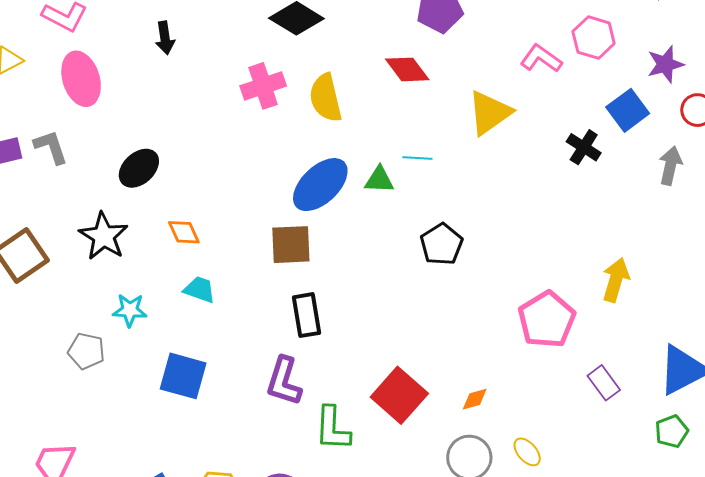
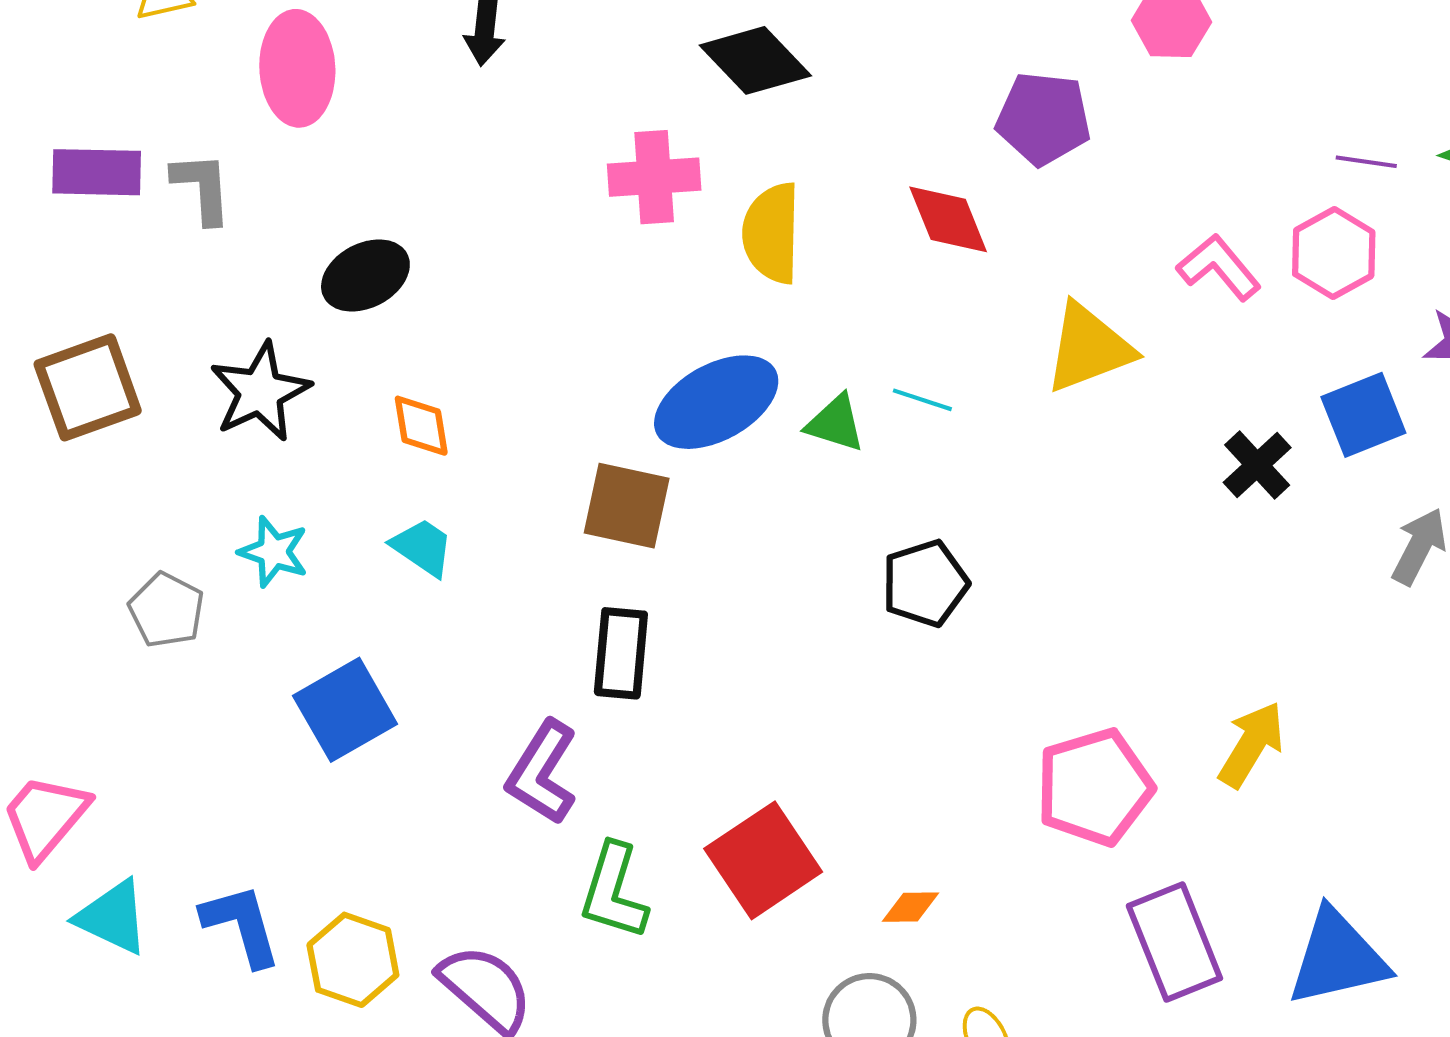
blue square: (183, 376) -> (345, 710), turned 30
purple rectangle: (604, 383) -> (1174, 942), size x1.6

